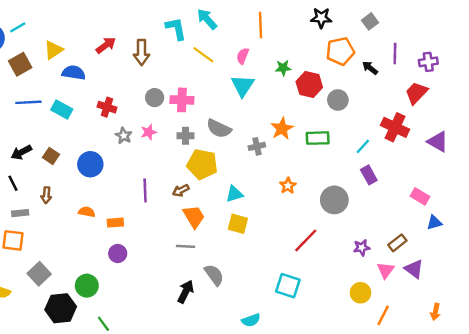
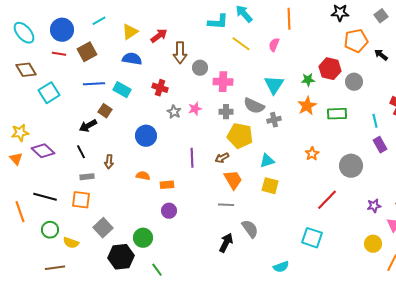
cyan line: (18, 27) -> (99, 21), moved
cyan L-shape: (176, 29) -> (218, 22), turned 105
yellow triangle: (53, 50) -> (130, 32), moved
brown arrow: (142, 52) -> (180, 53), moved
green star: (283, 68) -> (308, 80), moved
cyan triangle: (243, 86) -> (274, 85), moved
gray circle: (155, 98) -> (200, 68), moved
gray cross: (257, 146) -> (274, 120), moved
cyan line: (363, 146) -> (375, 121), turned -56
brown square: (51, 156) -> (105, 111), moved

